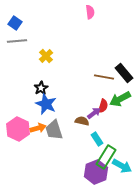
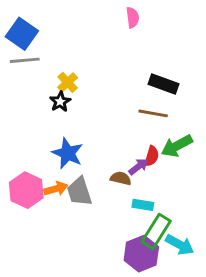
blue square: (15, 23) -> (22, 34), size x1.5
black rectangle: (124, 73) -> (163, 84), moved, turned -30
black star: (41, 88) -> (60, 102), moved
cyan rectangle: (97, 139) -> (143, 205), turned -48

